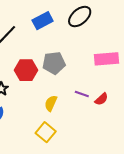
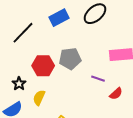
purple line: (82, 94) -> (98, 79), moved
yellow semicircle: (51, 103) -> (39, 98), moved

